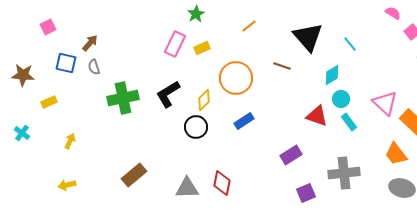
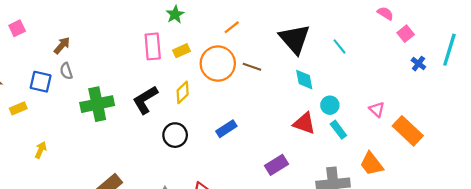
pink rectangle: (175, 44) -> (153, 46), turned -30
blue square: (66, 63) -> (41, 82), moved
brown line: (282, 66) -> (252, 67), moved
cyan diamond: (332, 75) -> (304, 80), moved, turned -70
orange circle: (236, 78) -> (218, 64), moved
yellow diamond: (204, 100) -> (183, 92), moved
pink triangle: (385, 103) -> (377, 109), size x0.6
orange trapezoid: (396, 154) -> (371, 164), moved

